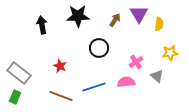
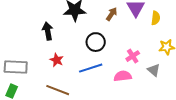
black arrow: (42, 25) -> (48, 31), moved
gray rectangle: (19, 73) -> (16, 67), turned -35
blue line: (94, 87) -> (91, 68), moved

